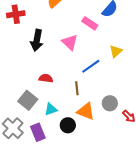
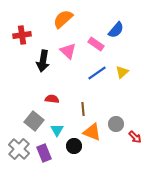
pink triangle: (70, 42) -> (68, 51), moved
blue line: (91, 66) -> (97, 73), moved
cyan triangle: (51, 109) -> (57, 130), turned -40

